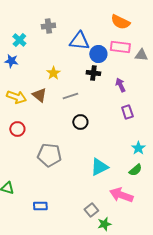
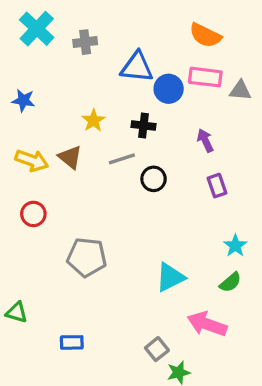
cyan cross: (19, 40) -> (37, 29), moved, size x1.5
black cross: (93, 73) -> (144, 125), moved
black circle: (80, 122) -> (154, 179), moved

